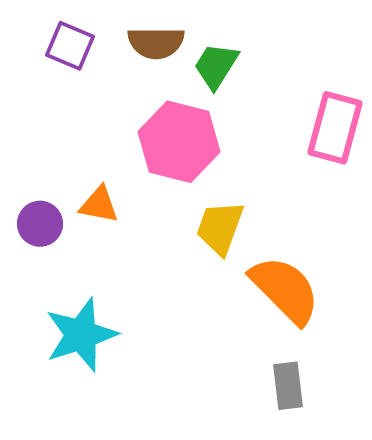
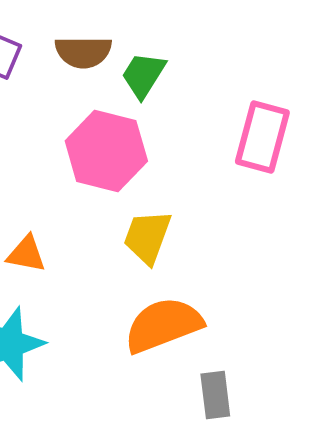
orange triangle: (99, 205) -> (26, 254), moved
orange semicircle: (285, 290) -> (163, 325), moved, turned -66

